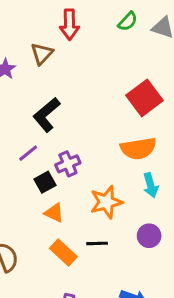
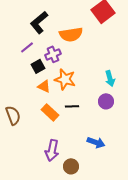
orange semicircle: (138, 148) -> (71, 34), moved
cyan arrow: (151, 185) -> (110, 78), moved
orange star: (106, 202) -> (65, 79), moved, turned 30

